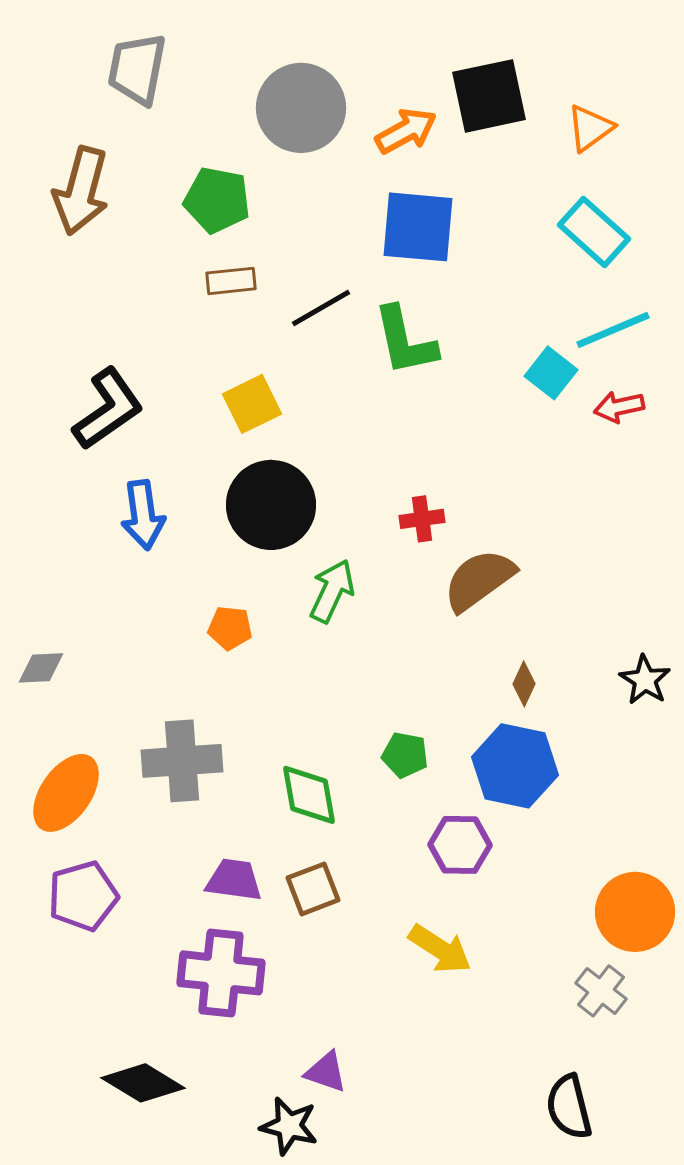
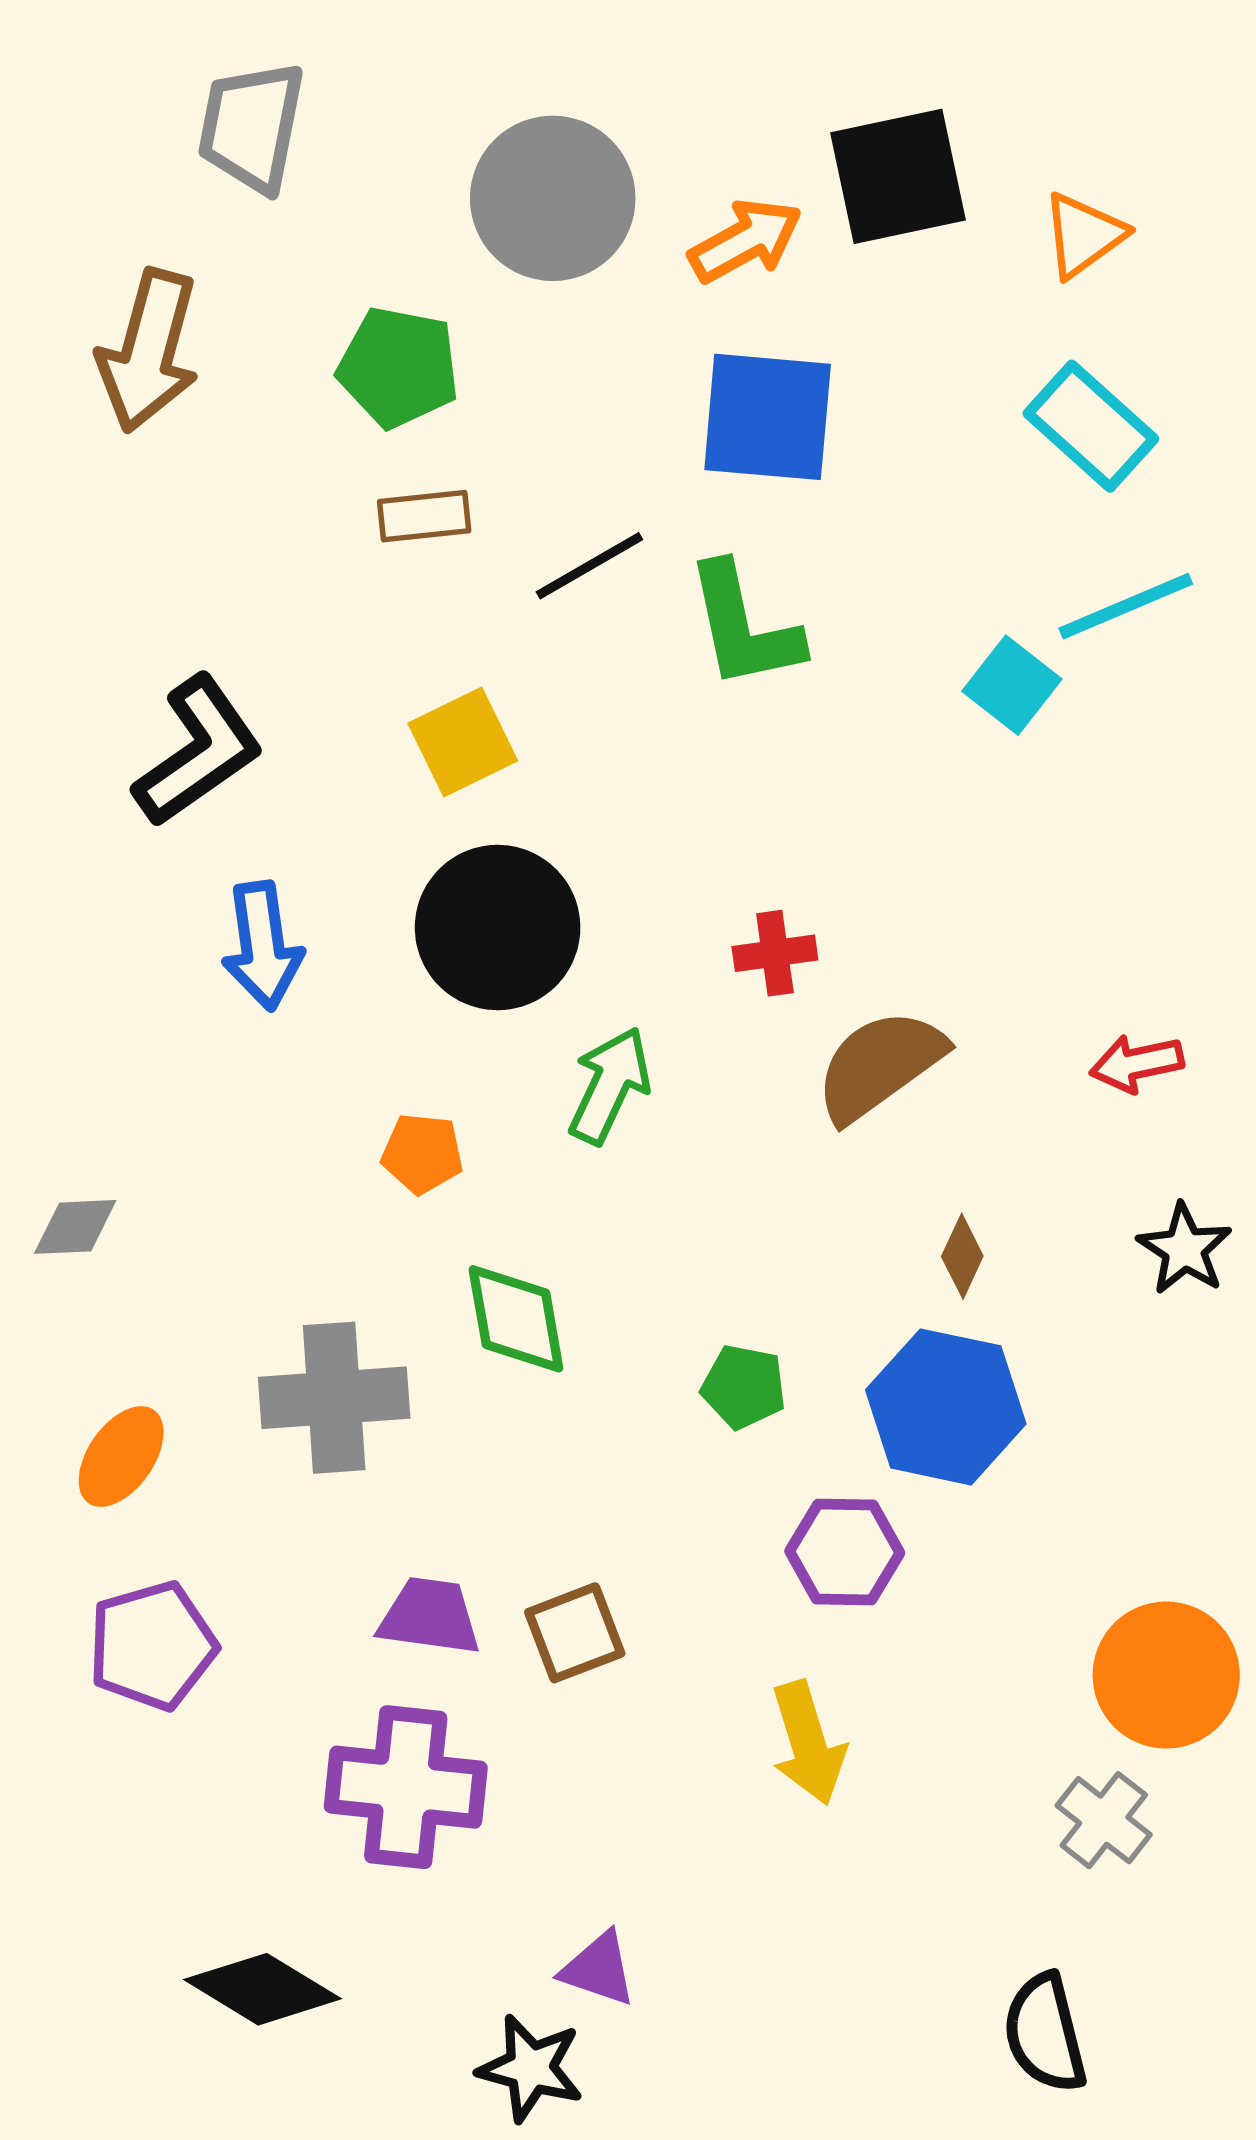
red arrow: (619, 407) -> (1137, 1063), moved
orange ellipse: (66, 793) -> (121, 1456), size x0.7
green diamond: (309, 795) -> (516, 1319), moved
yellow arrow: (440, 949) -> (808, 1743), turned 40

